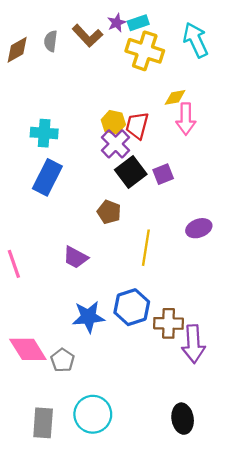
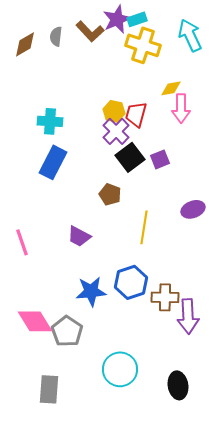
purple star: (117, 23) -> (117, 19), size x1.6
gray pentagon: (63, 360) -> (67, 331), size x1.4
cyan circle: (93, 414) -> (120, 369), moved

